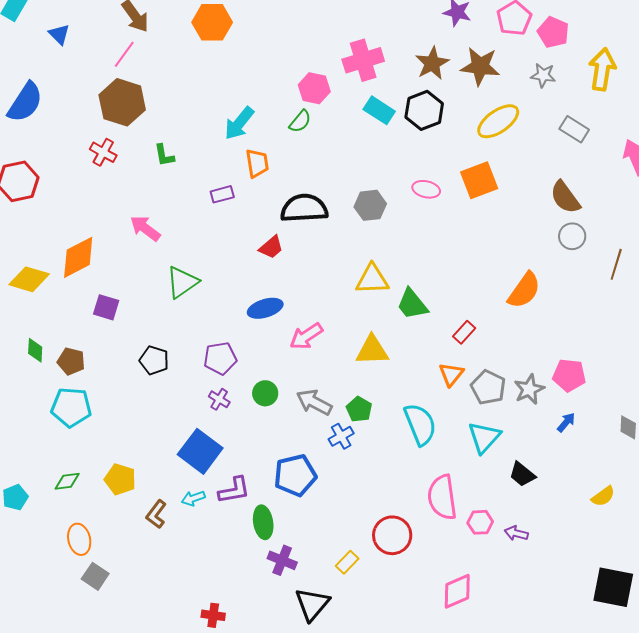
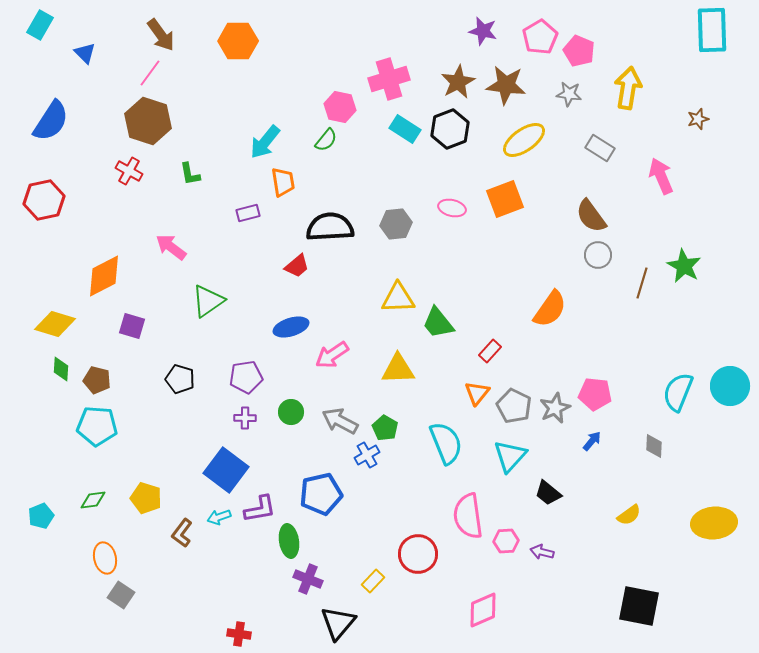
yellow diamond: (29, 279) -> (55, 324), moved
purple cross: (219, 399) -> (245, 418), turned -30

